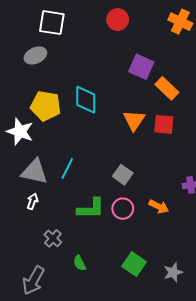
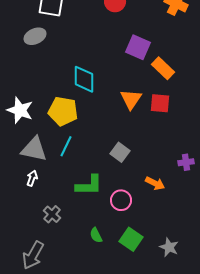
yellow pentagon: (46, 106) -> (63, 111), moved
pink circle: (123, 209) -> (121, 200), moved
green semicircle: (80, 263) -> (96, 235), moved
gray star: (173, 272) -> (169, 247), turned -30

